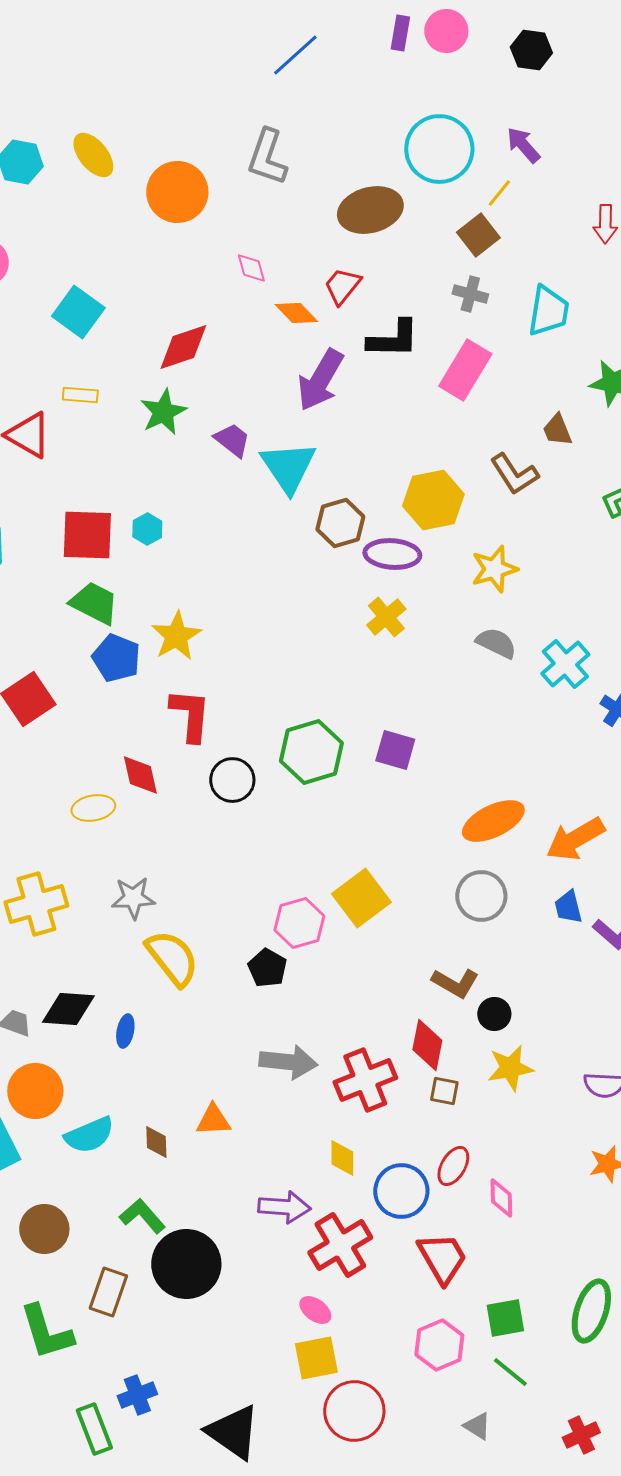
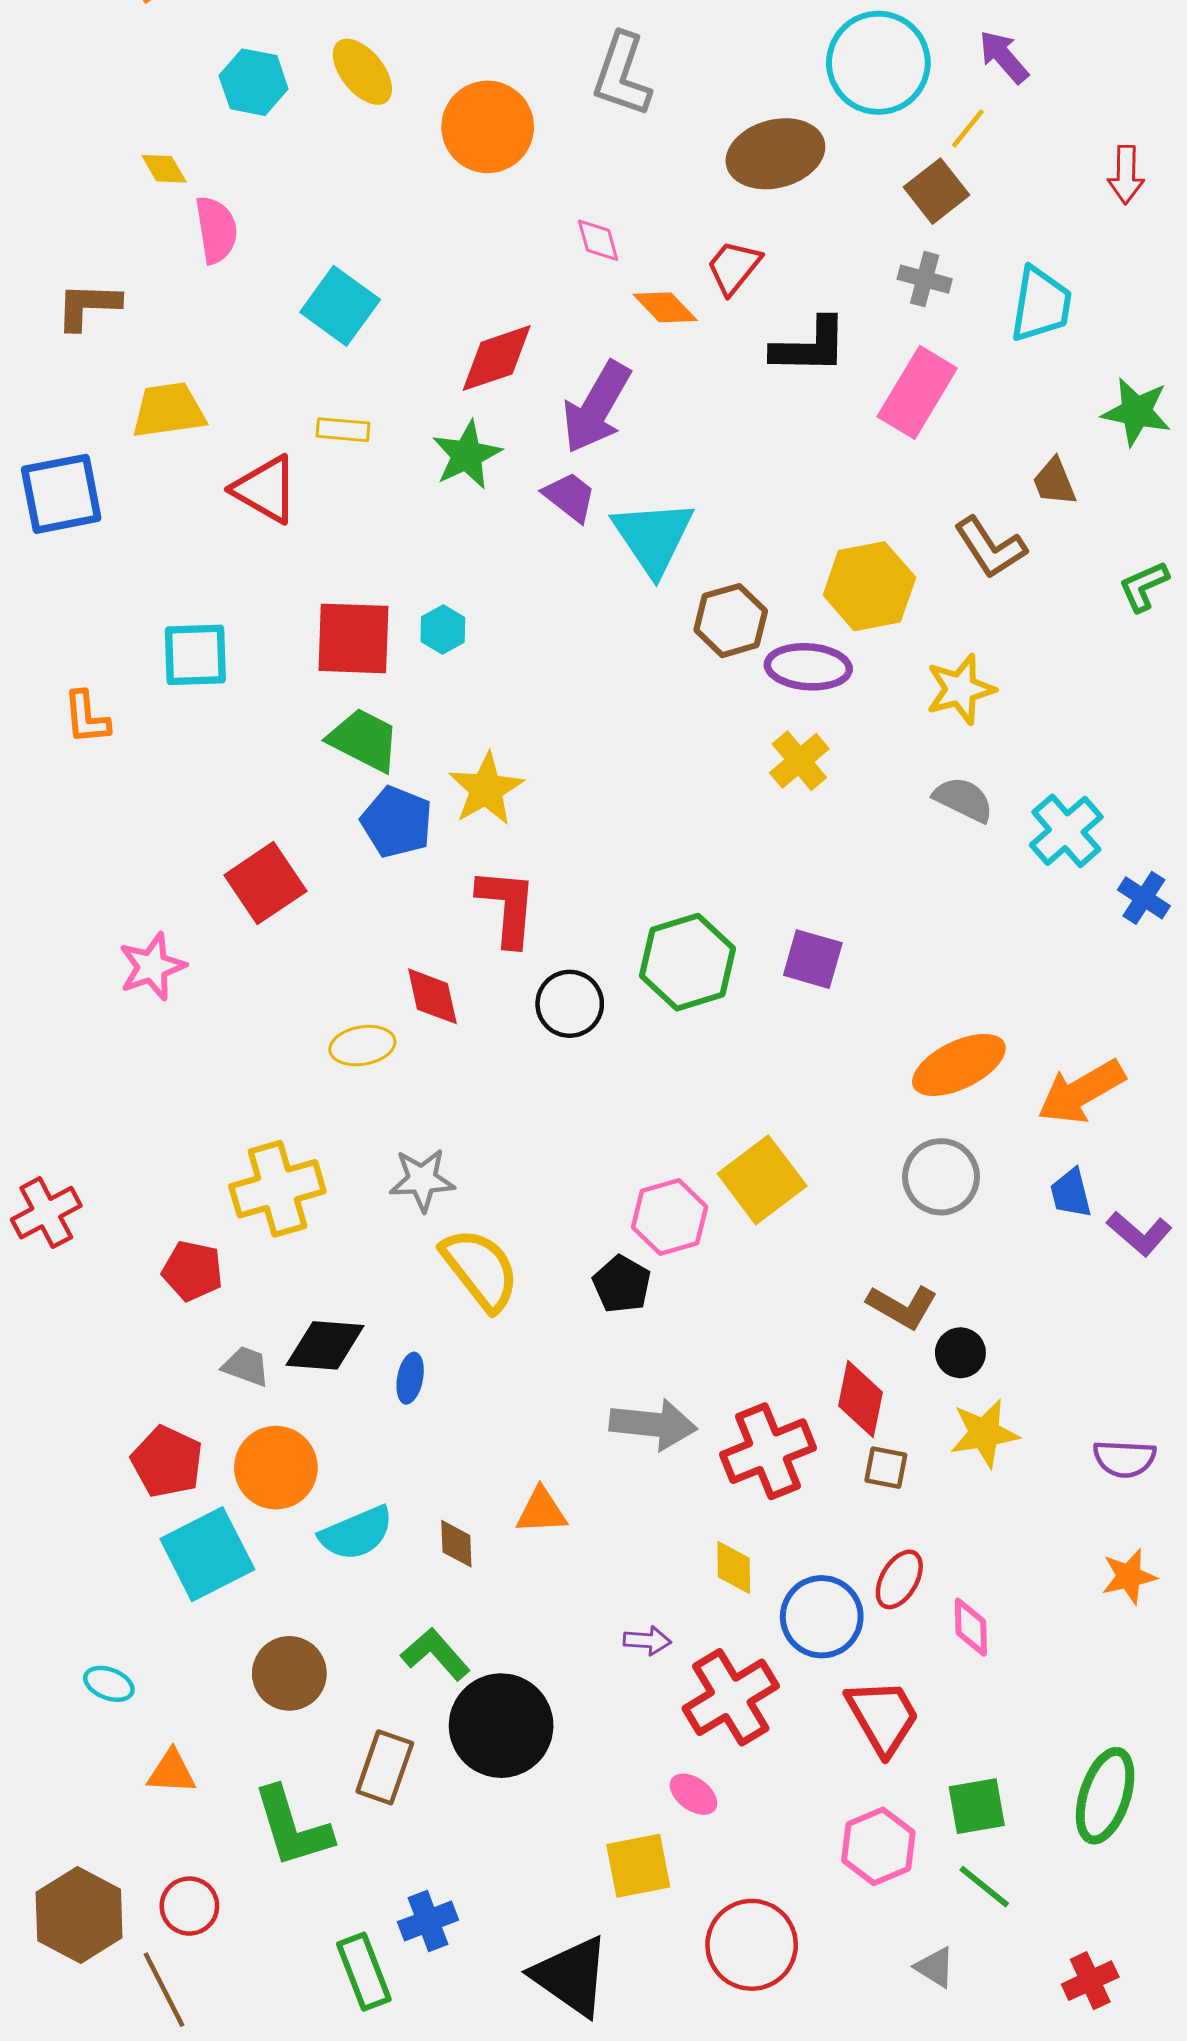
purple arrow: (320, 380) -> (597, 407), moved
purple arrow: (284, 1207) -> (647, 1641), size x0.6
yellow square: (316, 1358) -> (638, 1866), moved

